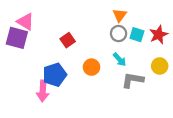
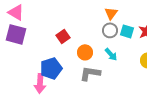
pink triangle: (25, 22) -> (16, 12), moved
orange circle: (91, 67) -> (85, 52), moved
gray L-shape: (133, 80) -> (90, 73), moved

